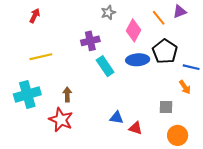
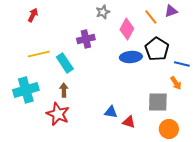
cyan rectangle: (105, 66) -> (65, 63), moved
gray square: (166, 107) -> (158, 102), size x1.5

